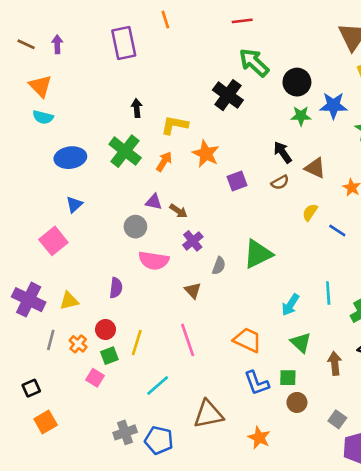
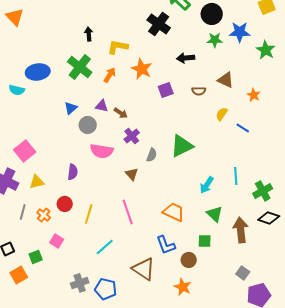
cyan semicircle: (43, 117) -> (17, 90), moved
black arrow: (283, 152) -> (186, 58), moved, turned -60
brown semicircle: (280, 182) -> (199, 91), turned 32
blue triangle: (74, 204) -> (71, 108), moved
pink square: (53, 241) -> (25, 151), moved
green square: (109, 356) -> (36, 257), moved
brown arrow: (335, 363) -> (241, 230), size x1.4
blue L-shape: (257, 383) -> (166, 245), moved
brown circle: (297, 402) -> (189, 260), moved
brown triangle: (208, 414) -> (144, 269), turned 45

